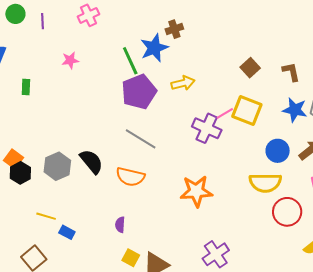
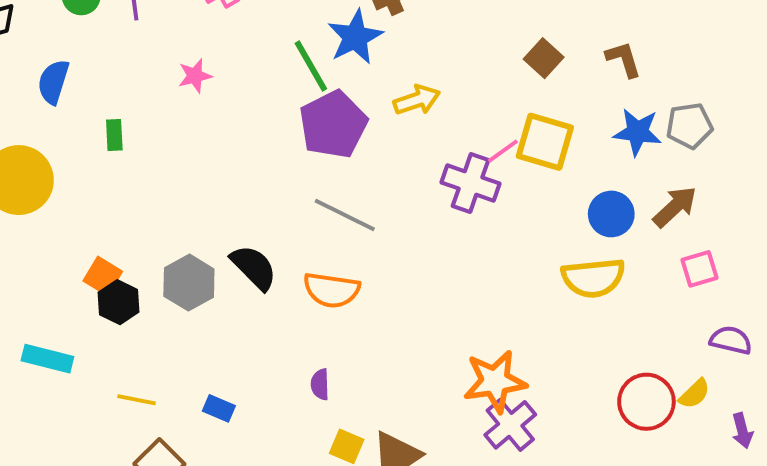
orange star: (196, 191) -> (495, 381), moved
red circle: (287, 212) -> (646, 402), moved
yellow line: (46, 216) -> (136, 400), moved

